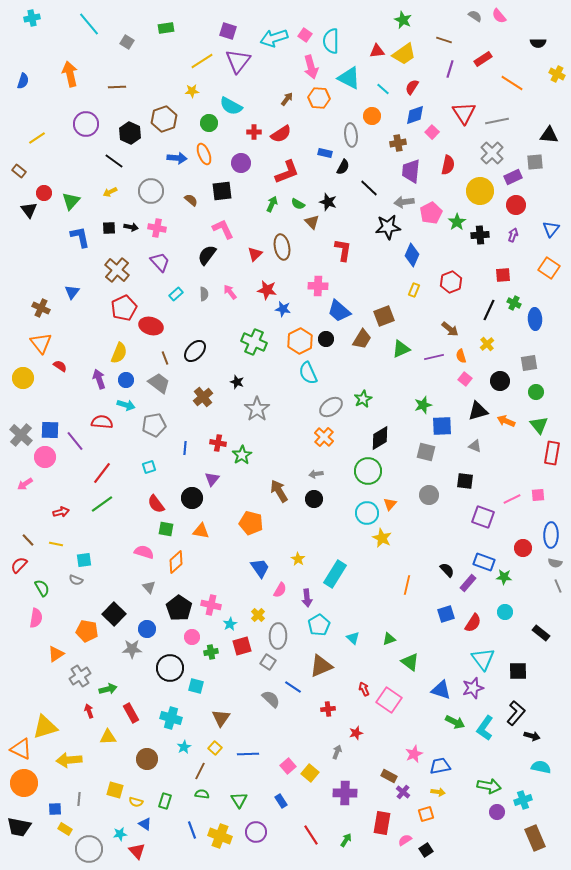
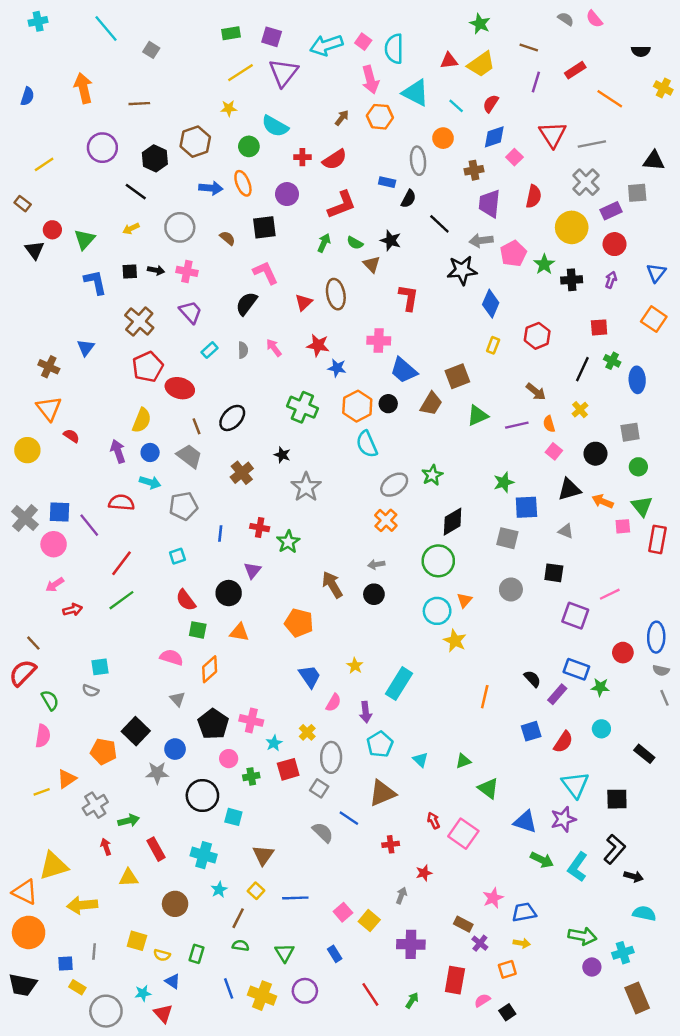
green rectangle: (166, 28) -> (231, 33), moved
pink arrow: (25, 484) -> (55, 585), moved
pink square: (538, 495) -> (623, 526), moved
yellow line: (56, 544) -> (42, 792), moved, turned -32
red semicircle: (19, 565) -> (23, 673), size x1.4

